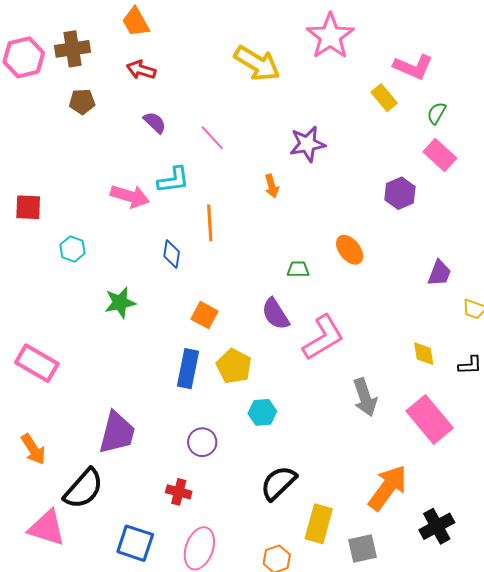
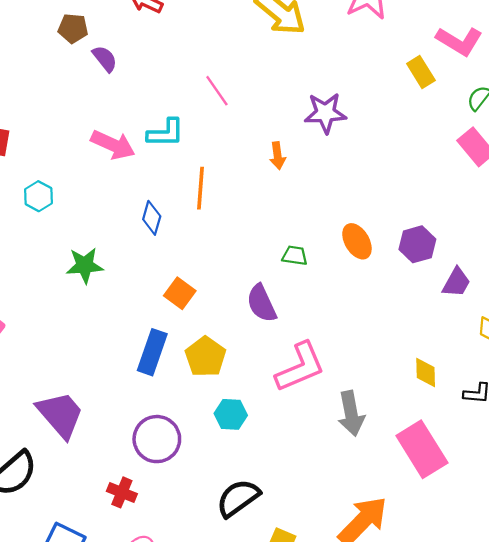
purple semicircle: (155, 122) -> (105, 59), moved
purple hexagon: (400, 193) -> (417, 244), moved
pink L-shape: (323, 338) -> (300, 367), moved
purple trapezoid: (117, 433) -> (60, 415), turned -63
purple circle: (202, 442) -> (157, 439), size x1.4

